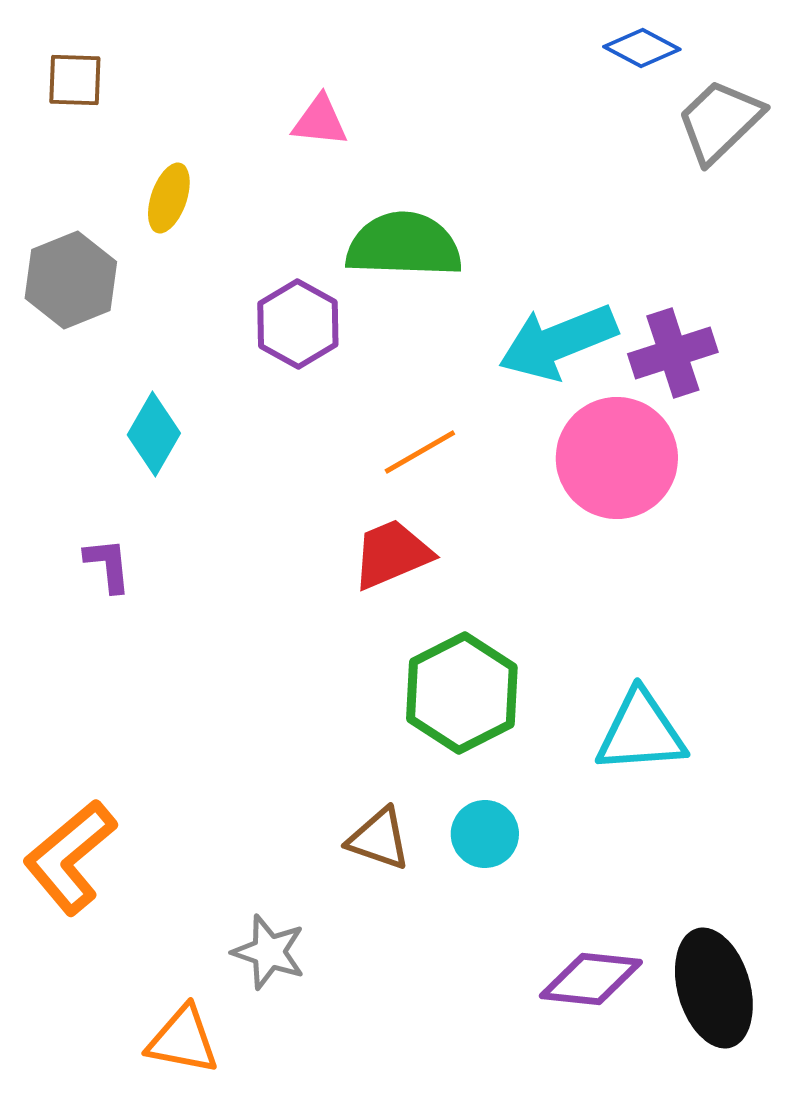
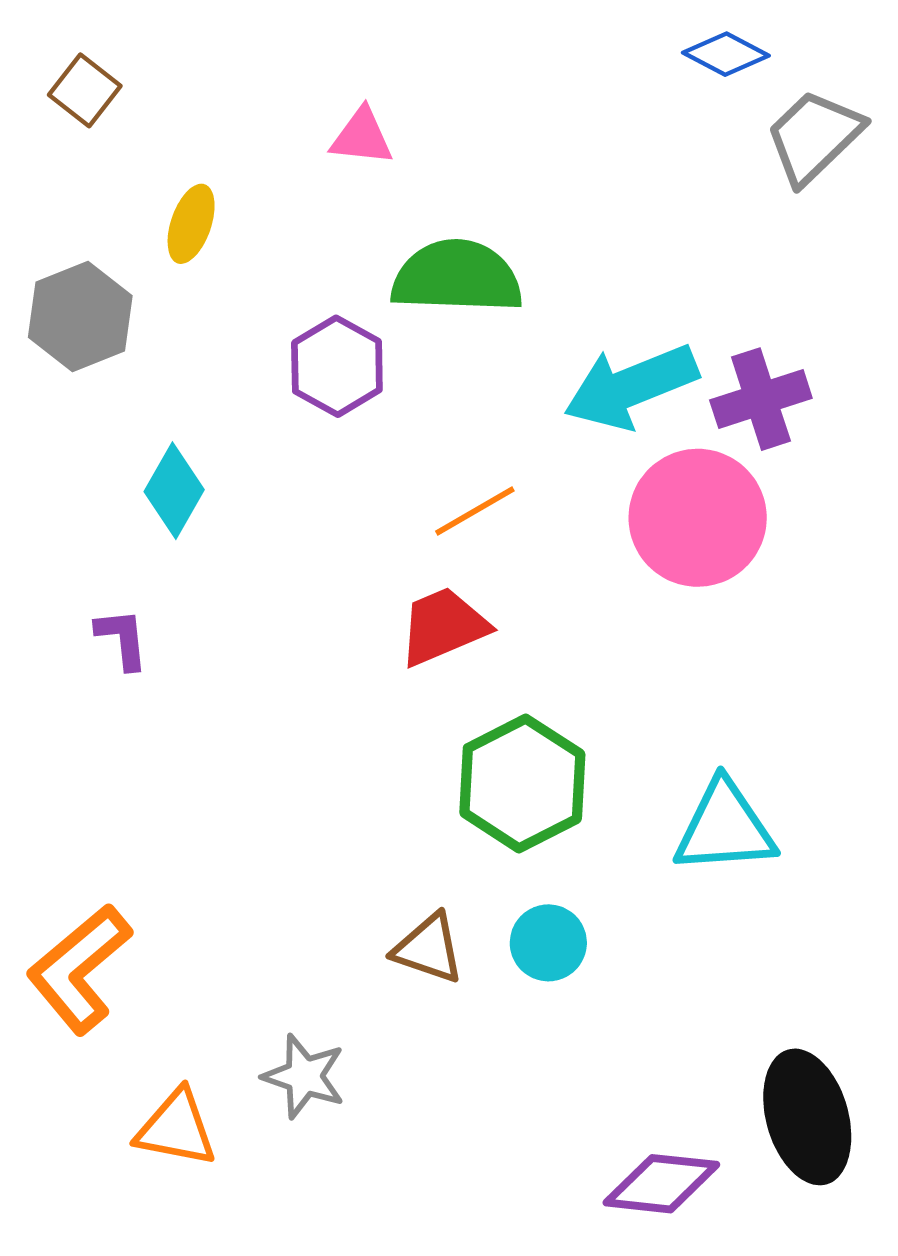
brown square: (75, 80) -> (85, 90), turned 36
purple diamond: (591, 979) -> (661, 1184), moved
orange triangle: (183, 1040) -> (176, 1128), moved

